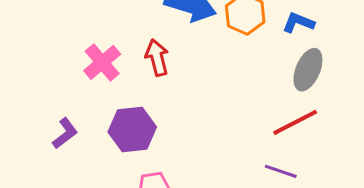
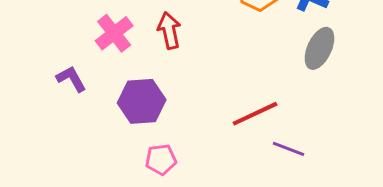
red line: (295, 122) -> (255, 114), moved
purple L-shape: (65, 133) -> (71, 79), moved, turned -84

